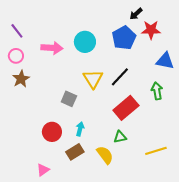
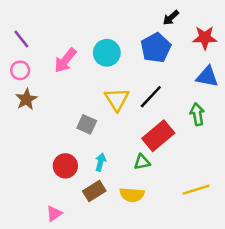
red star: (151, 30) -> (205, 38), moved
pink arrow: (52, 48) -> (65, 60), turned 125
green triangle: (120, 137) -> (142, 162), moved
yellow semicircle: (105, 155) -> (132, 195), turned 132

